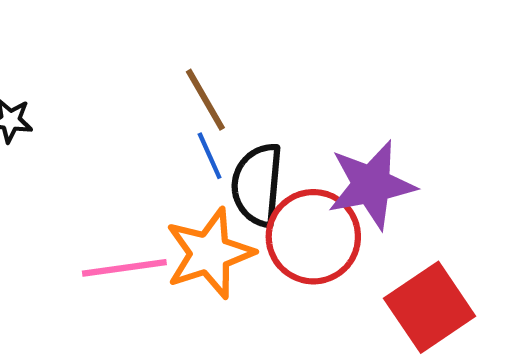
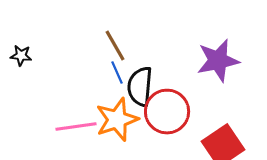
purple star: (371, 185) -> (218, 60), moved

